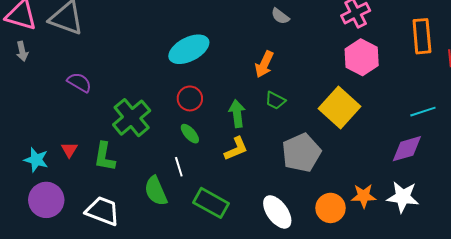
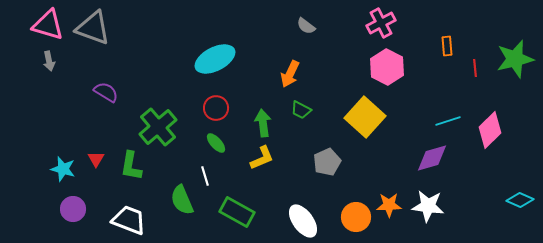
orange rectangle: (422, 36) -> (447, 46), size x0.6
gray pentagon: (301, 153) -> (327, 162), size x0.7
purple circle: (46, 200) -> (73, 209), size x0.7

